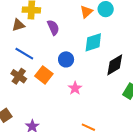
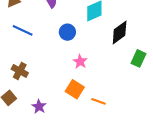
orange square: (44, 75) -> (75, 89), moved
brown cross: (19, 76) -> (20, 71), moved

